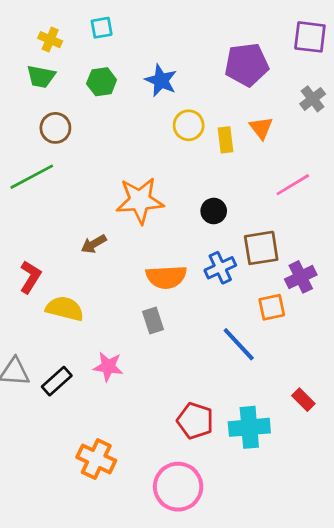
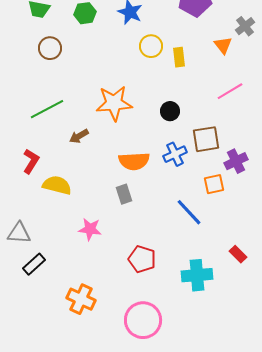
orange triangle: (261, 128) -> (223, 45), moved
green line: (32, 177) -> (47, 109), moved
black rectangle: (57, 381) -> (34, 264), moved
red pentagon: (195, 421) -> (142, 259), moved

